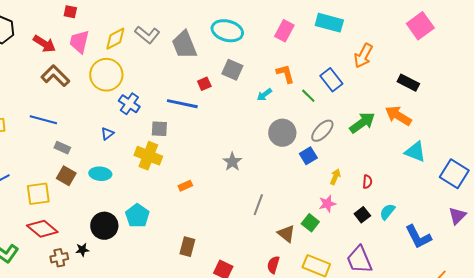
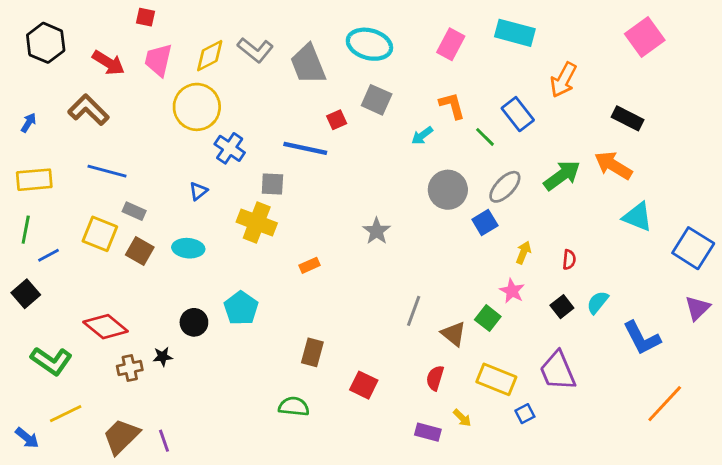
brown L-shape: (55, 76) -> (88, 110), moved
yellow square: (38, 194) -> (100, 234), moved, turned 30
pink star: (327, 204) -> (512, 291), turned -30
gray line: (258, 205) -> (414, 311), moved
black circle: (104, 226) -> (194, 322), size x0.7

